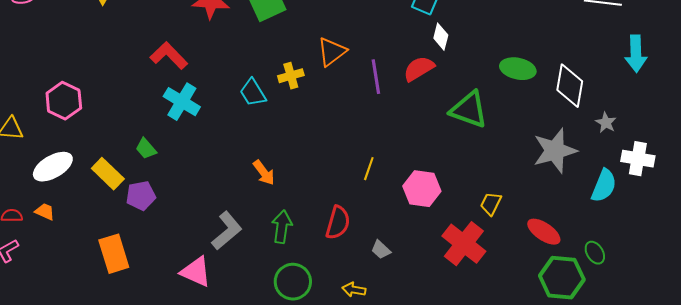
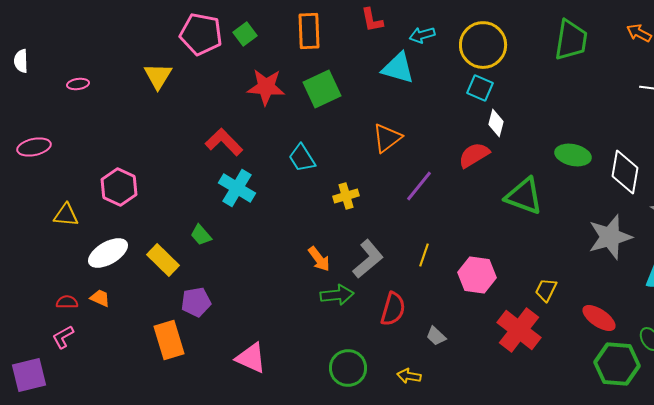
yellow cross: (291, 76) -> (346, 196), moved
purple line: (376, 77) -> (419, 186), moved, turned 48
cyan trapezoid: (253, 93) -> (302, 158), moved
purple pentagon: (141, 196) -> (196, 302), moved
green arrow: (282, 227) -> (337, 295), moved, turned 76
gray L-shape: (227, 231) -> (368, 259), moved

